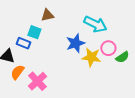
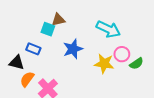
cyan square: (34, 32) -> (48, 29), moved
blue star: (75, 43) -> (73, 49), moved

